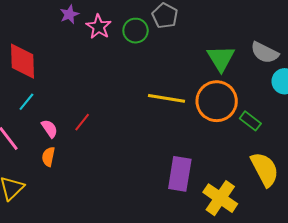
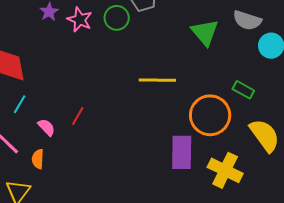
orange circle: (217, 101) -> (210, 115), moved
orange semicircle: (48, 157) -> (38, 159), moved

